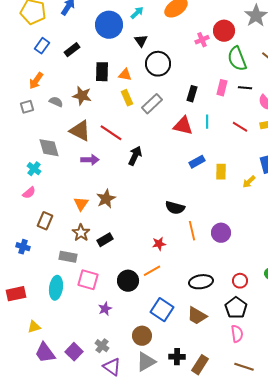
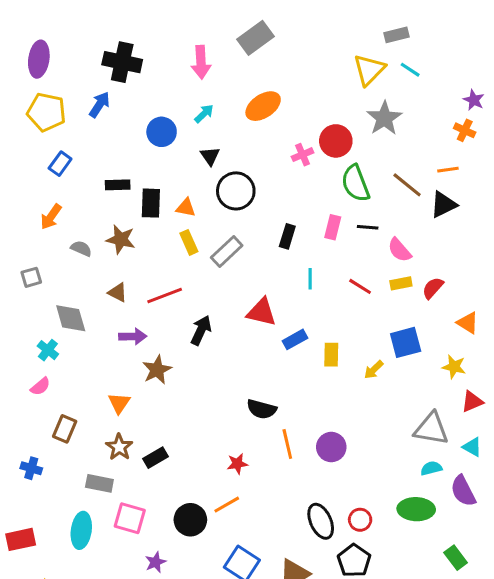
blue circle: (109, 25) -> (162, 132), size x0.7
black rectangle: (72, 50) -> (118, 185), moved, turned 35
gray square: (27, 107) -> (31, 277), moved
red triangle: (183, 126) -> (262, 312), moved
brown triangle: (80, 131) -> (118, 292), size x0.6
red line: (111, 133) -> (165, 295), turned -55
brown star: (106, 199) -> (157, 370), moved
black ellipse: (201, 282) -> (321, 521), moved, turned 75

